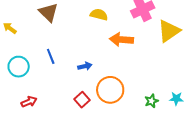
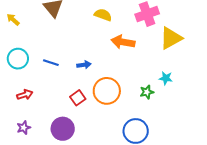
blue line: (51, 56) -> (51, 63), moved, turned -56
cyan star: (176, 99) -> (166, 78), moved
green star: (151, 101) -> (147, 92), moved

